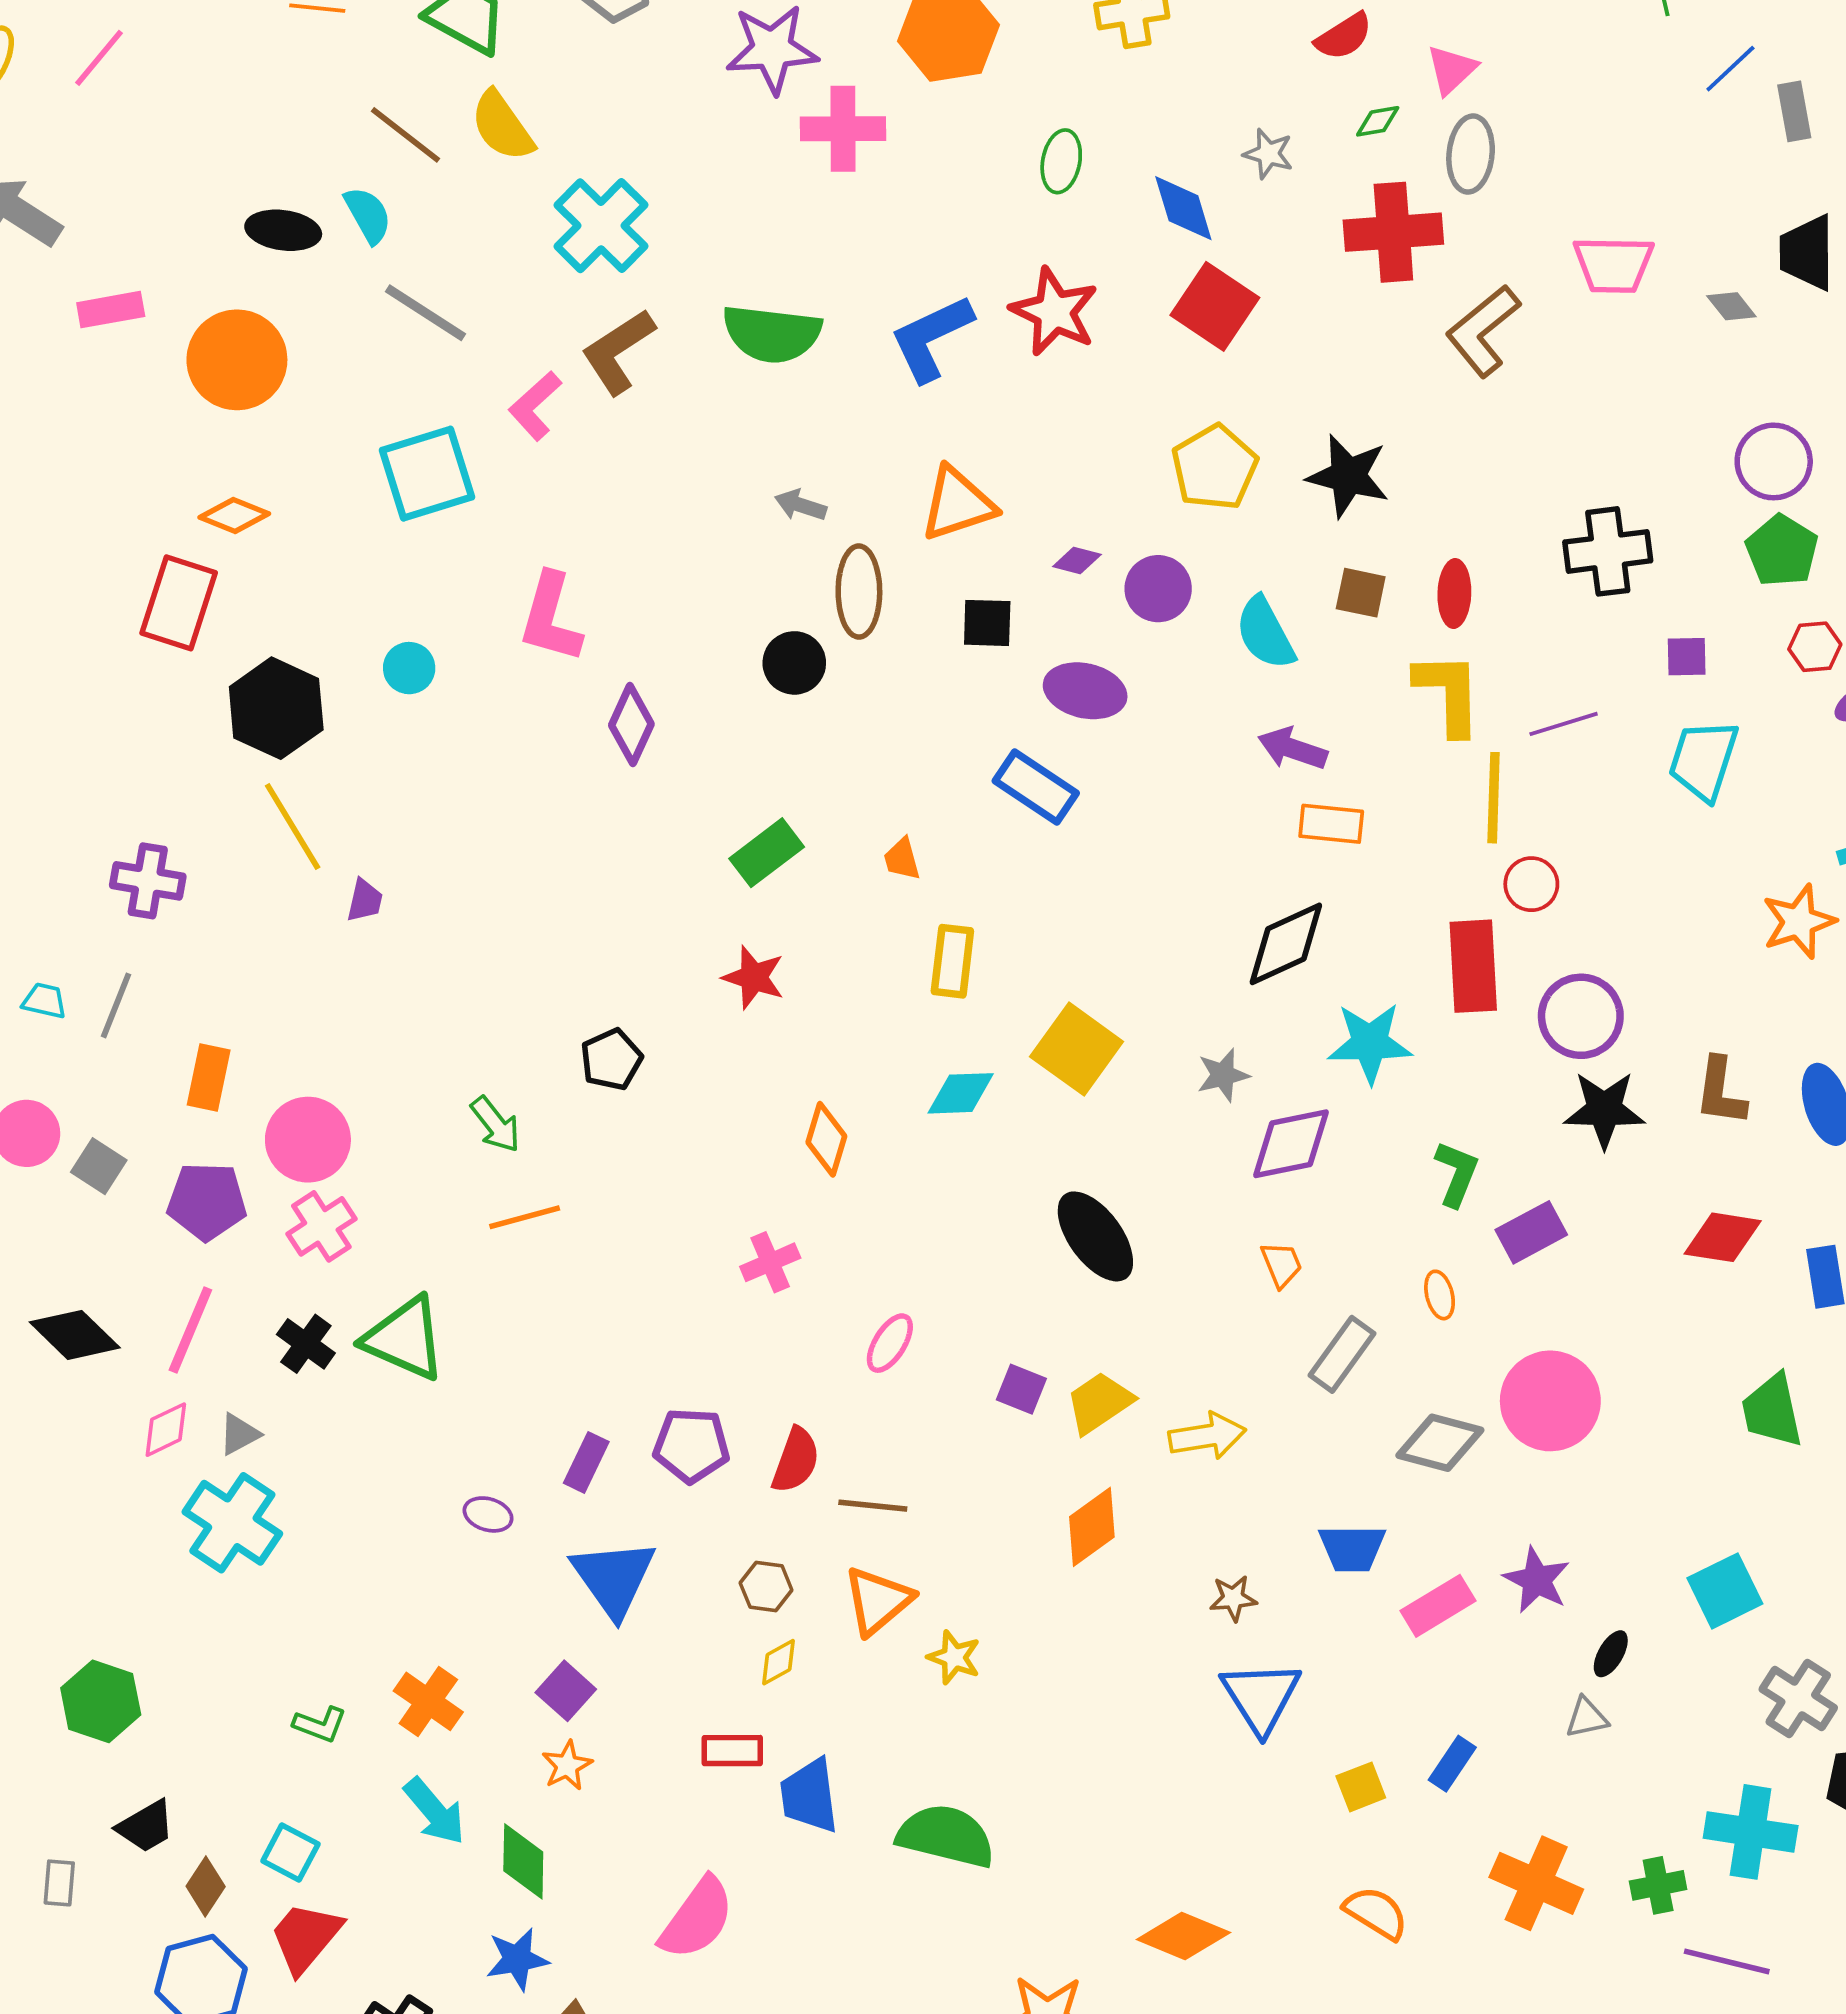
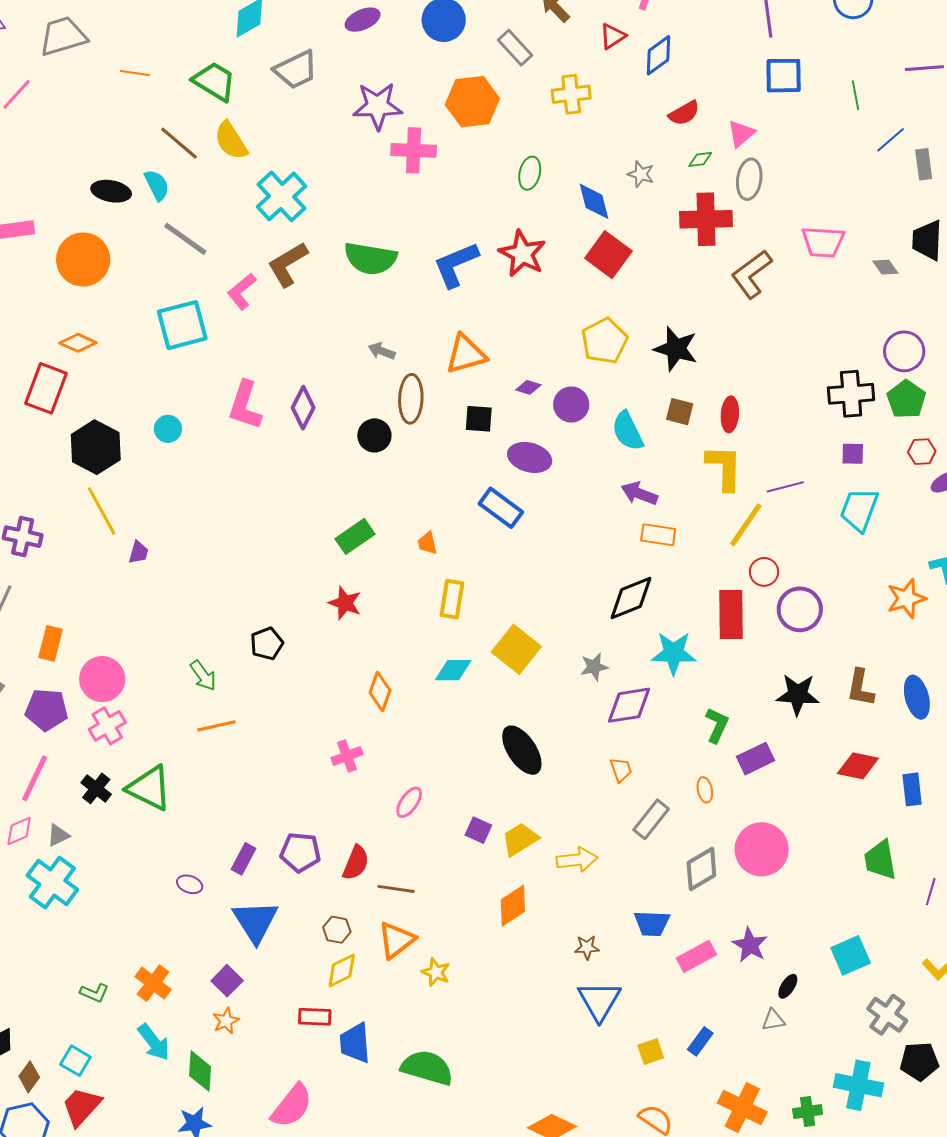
black cross: (1608, 551) -> (851, 394), moved
purple diamond: (631, 725) -> (303, 408), moved
yellow line: (1494, 798) -> (746, 525), turned 30
purple circle: (1581, 1016) -> (800, 609), moved
gray diamond: (1440, 1443) -> (701, 869), turned -48
yellow diamond: (779, 1662) -> (342, 971), size x1.4

